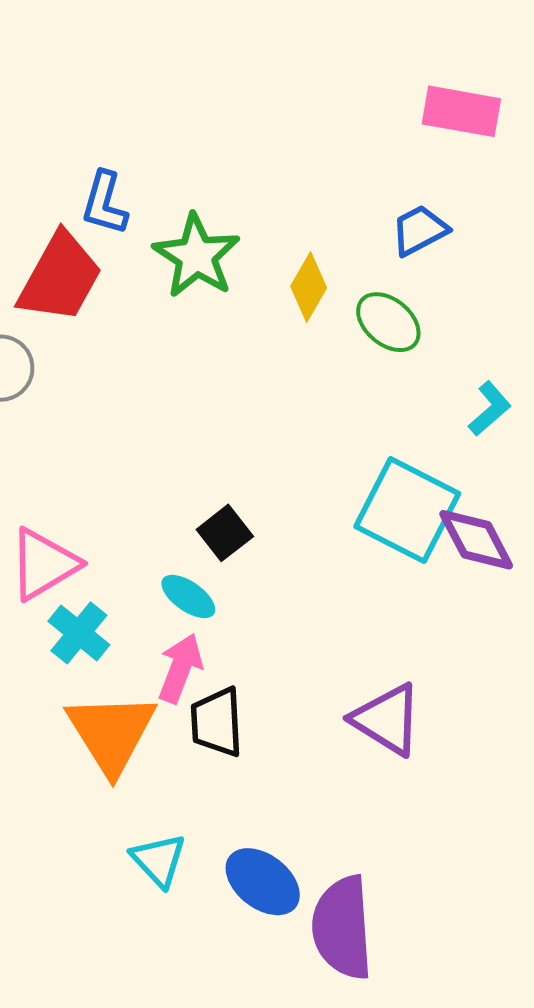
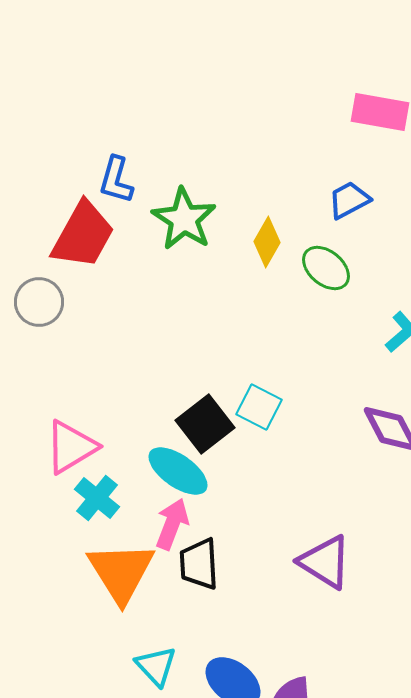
cyan square: (407, 510) -> (259, 407), moved, size x0.6
black square: (225, 533) -> (205, 424), size x1.4
cyan ellipse: (188, 596) -> (178, 471), size x1.5

